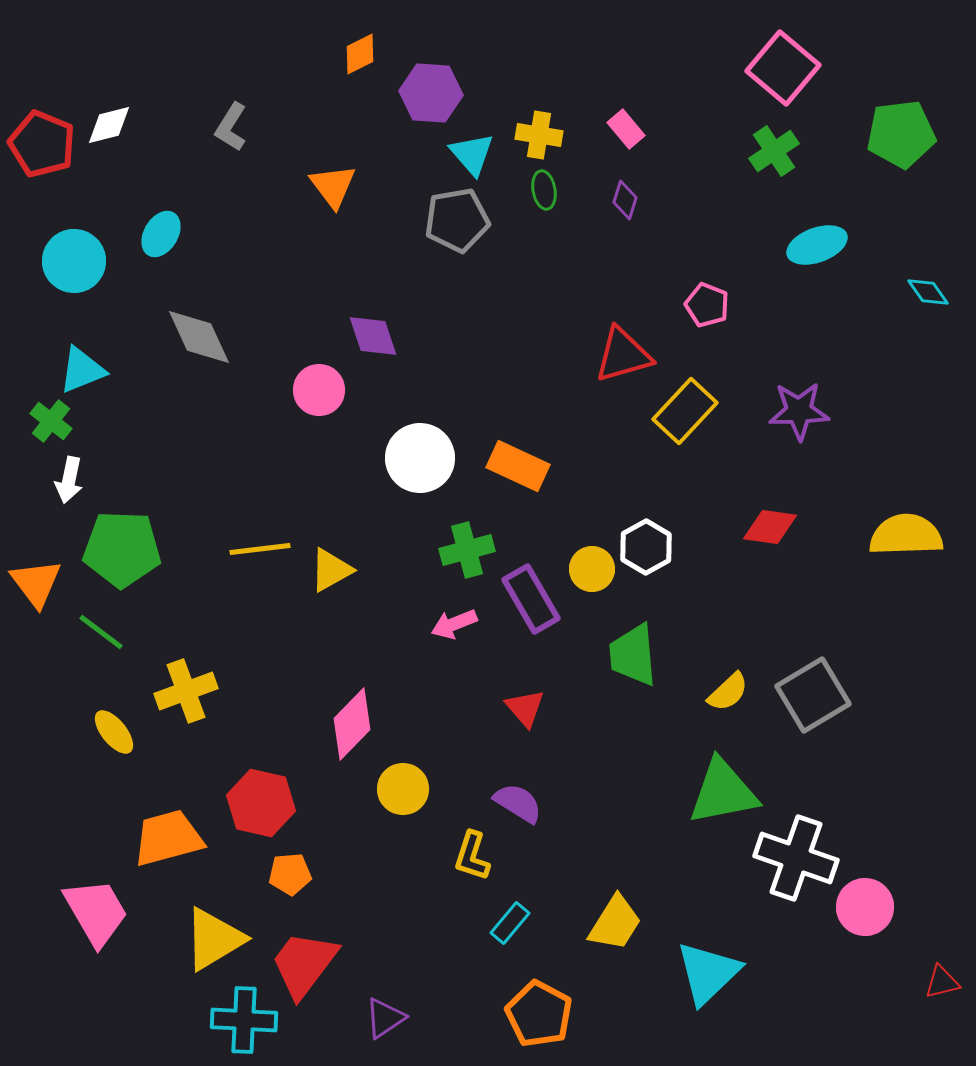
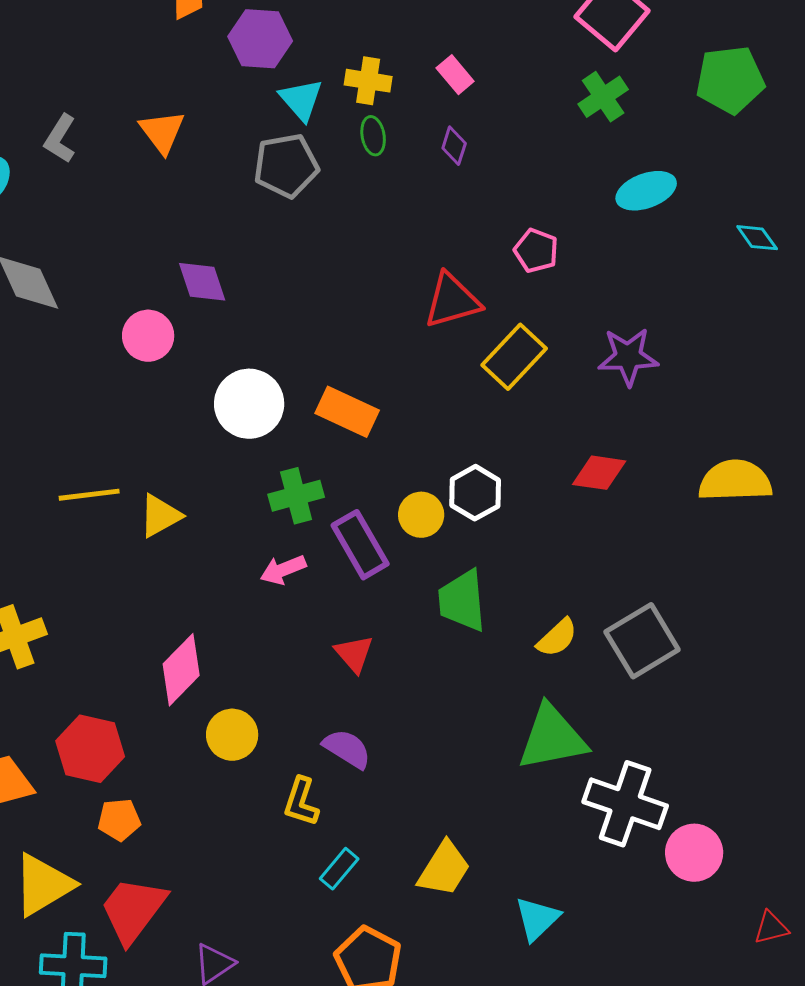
gray L-shape: (231, 127) -> (60, 139), moved
cyan triangle: (708, 973) -> (537, 919), size x0.7

